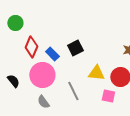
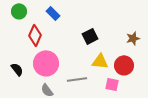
black square: (75, 48) -> (90, 36), moved
blue rectangle: (52, 54) -> (53, 13), moved
gray line: (73, 91) -> (77, 79), turned -72

